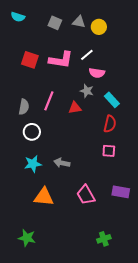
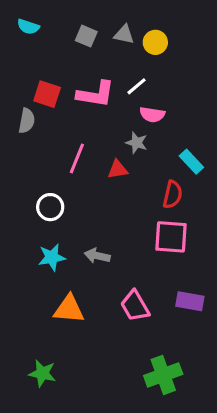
cyan rectangle: (112, 100) -> (191, 162), moved
gray semicircle: (24, 107) -> (27, 121), moved
pink square: (109, 151) -> (171, 237), size x1.6
green cross: (104, 239) -> (163, 375), size x1.6

